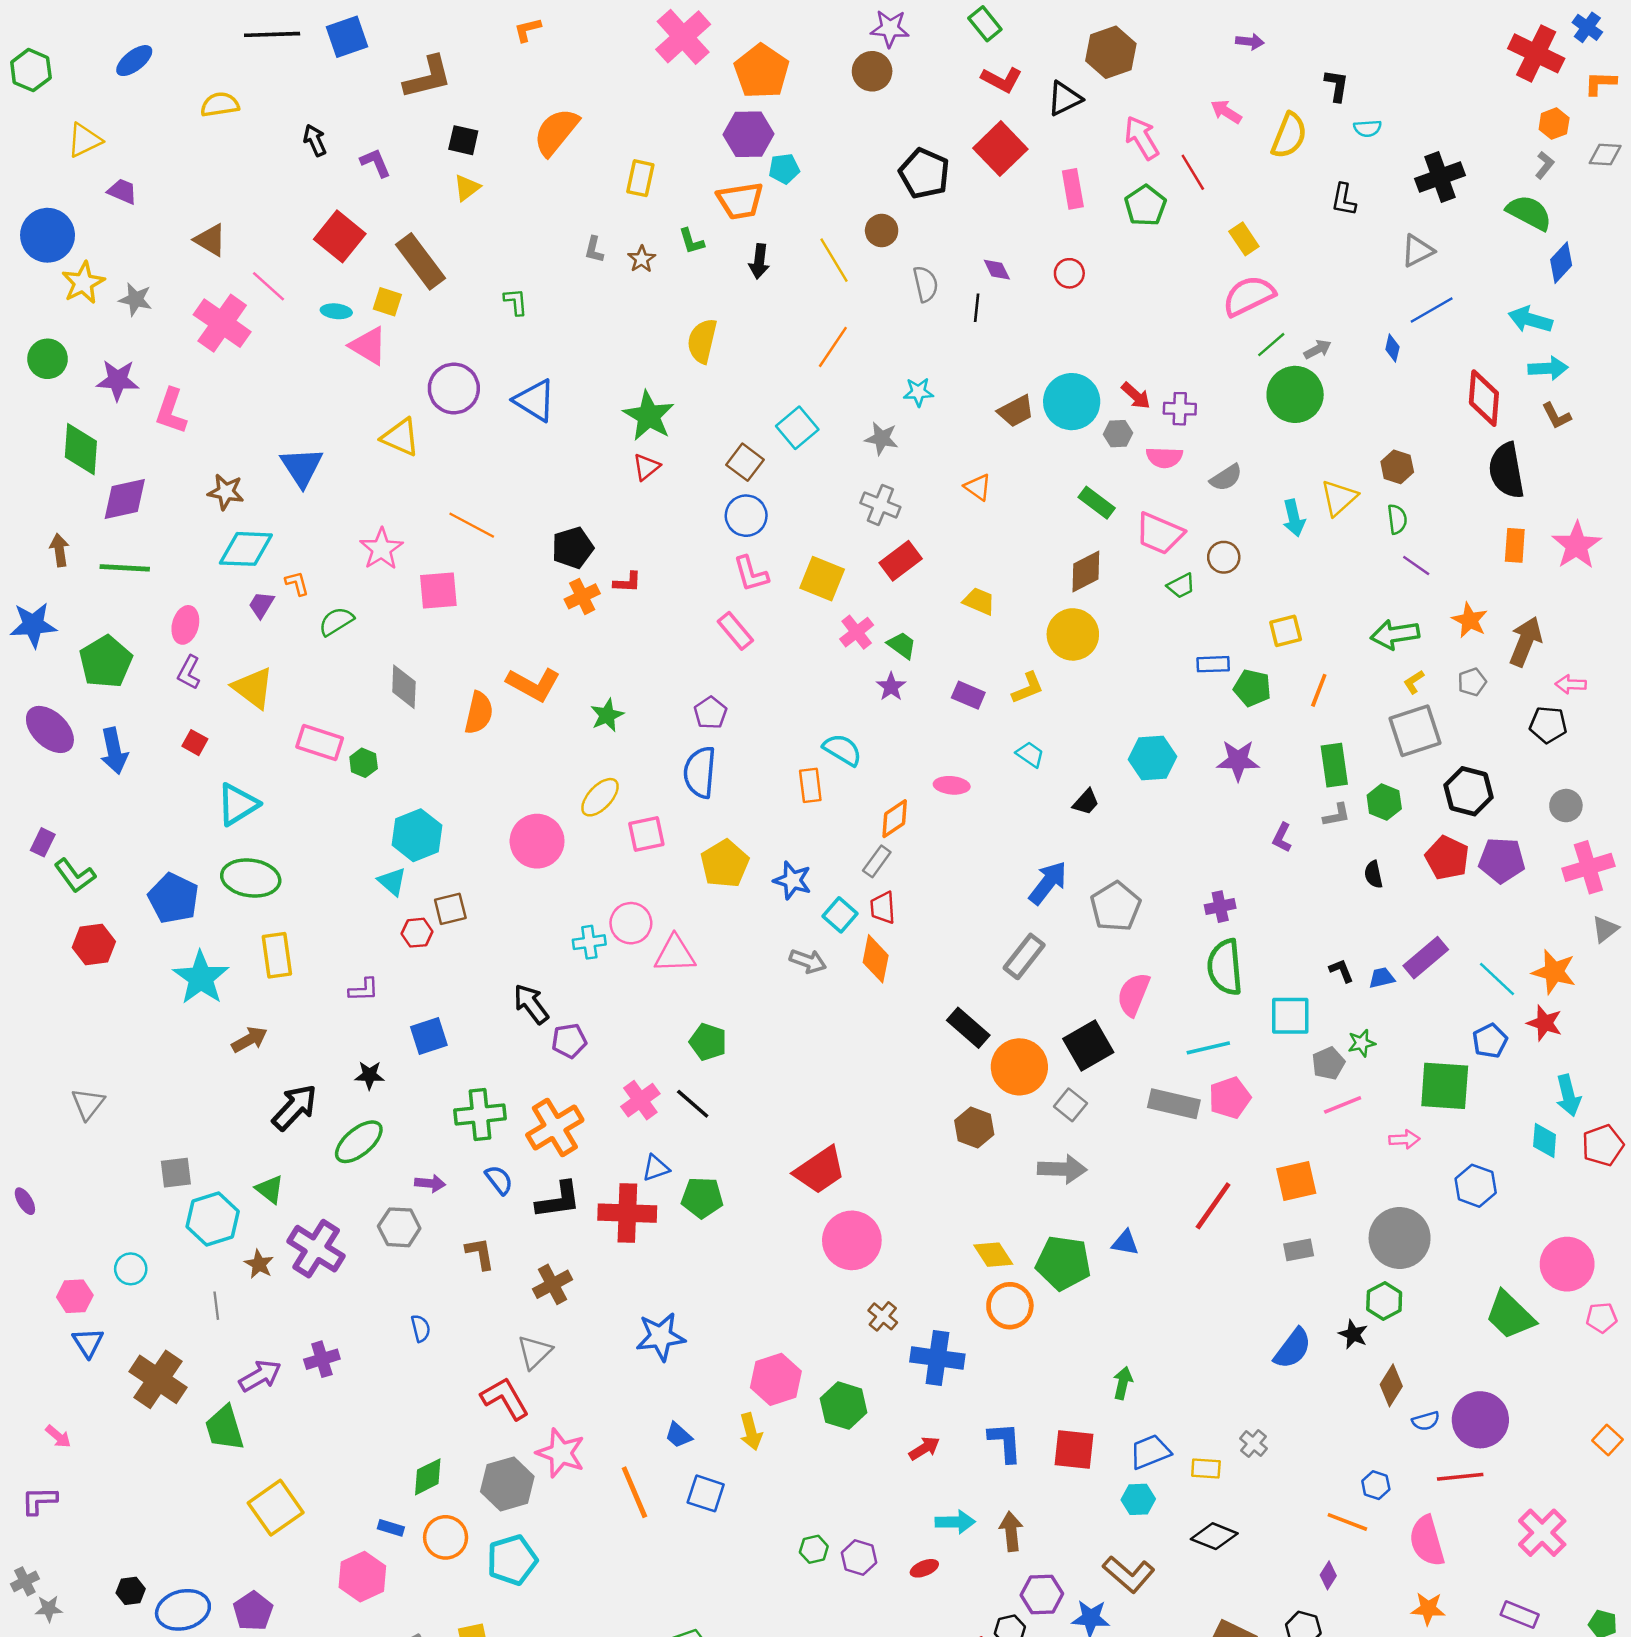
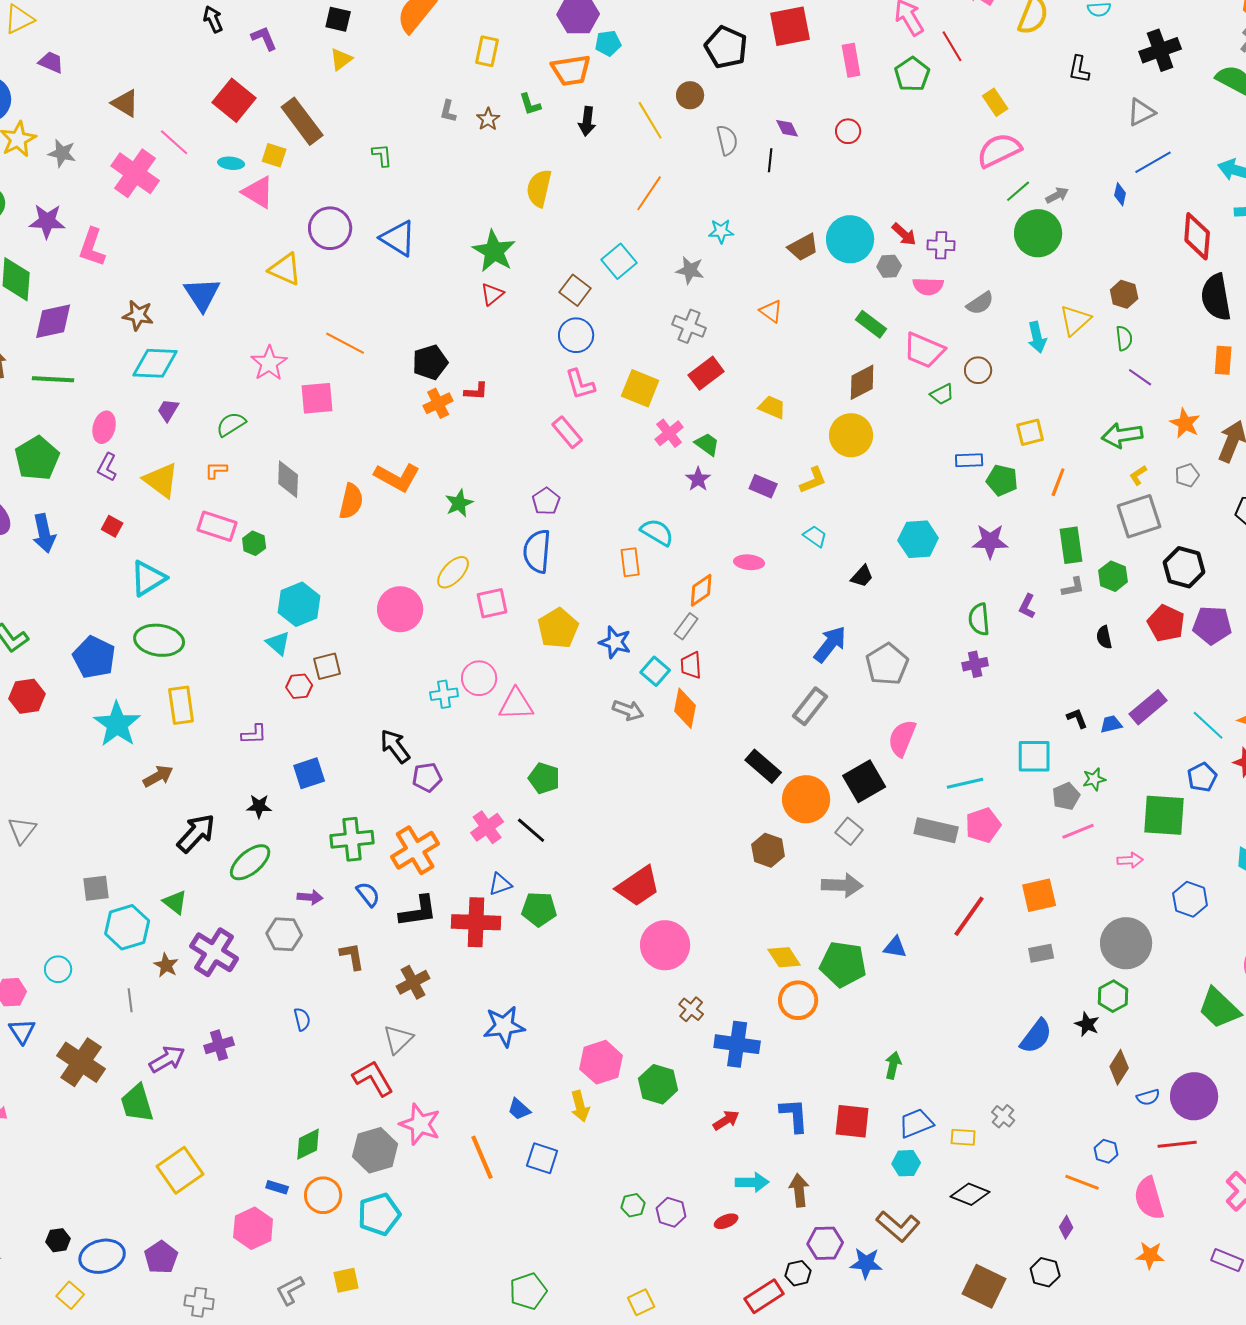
red square: (1000, 149) -> (790, 26), turned 33
orange L-shape: (297, 583) -> (216, 470), moved, turned -75
green semicircle: (1225, 967) -> (979, 619), moved, size x0.7

